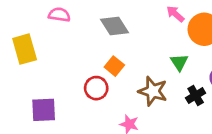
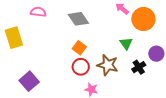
red circle: (96, 88) -> (81, 67), moved
purple square: (44, 110) -> (29, 81), turned -36

